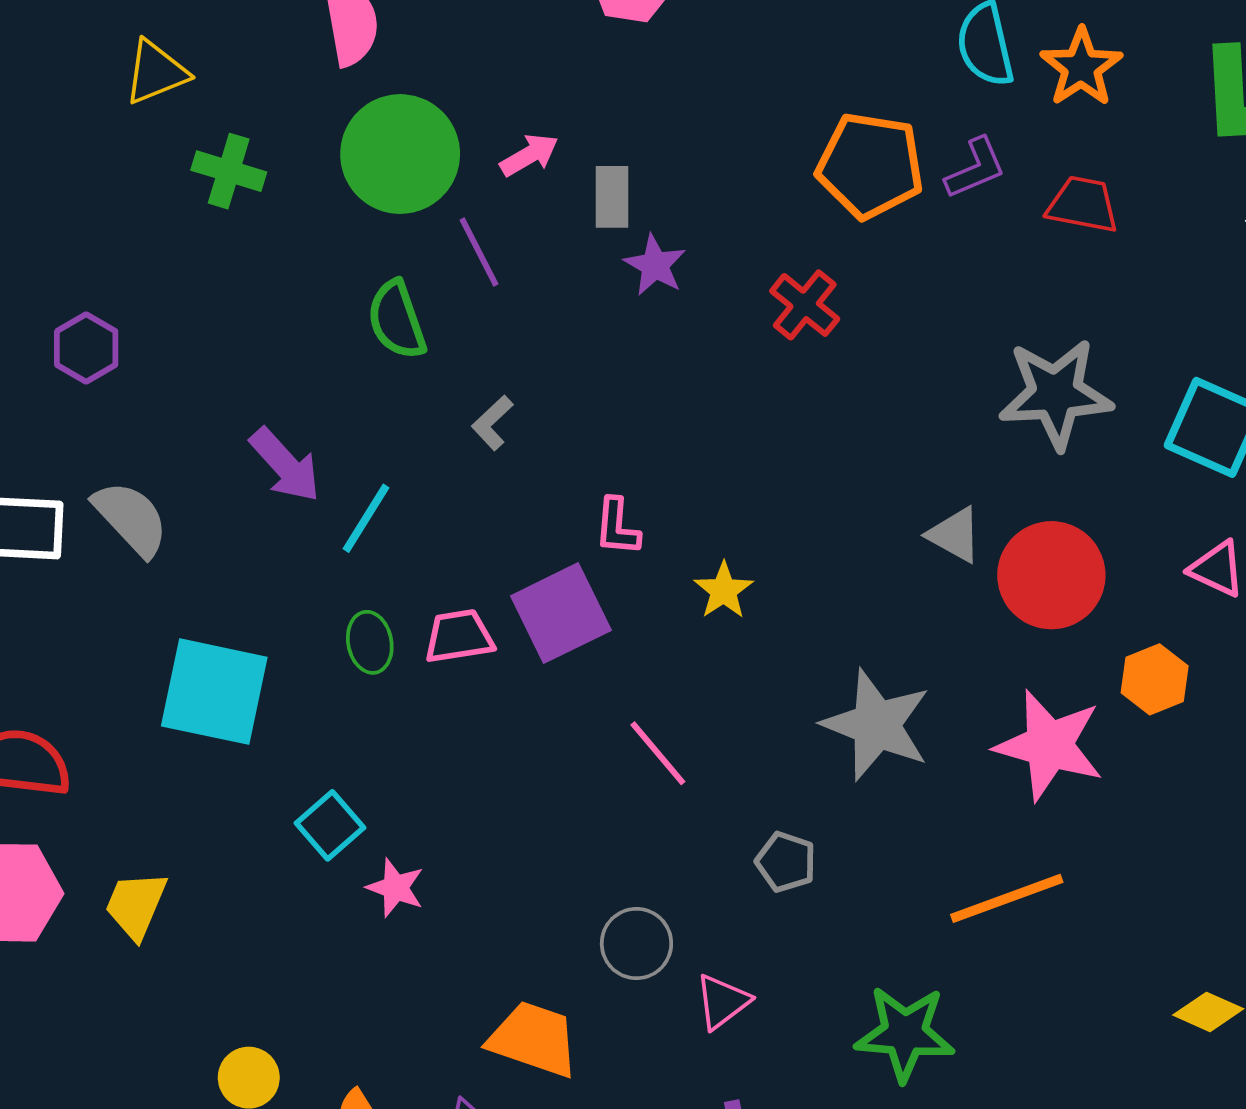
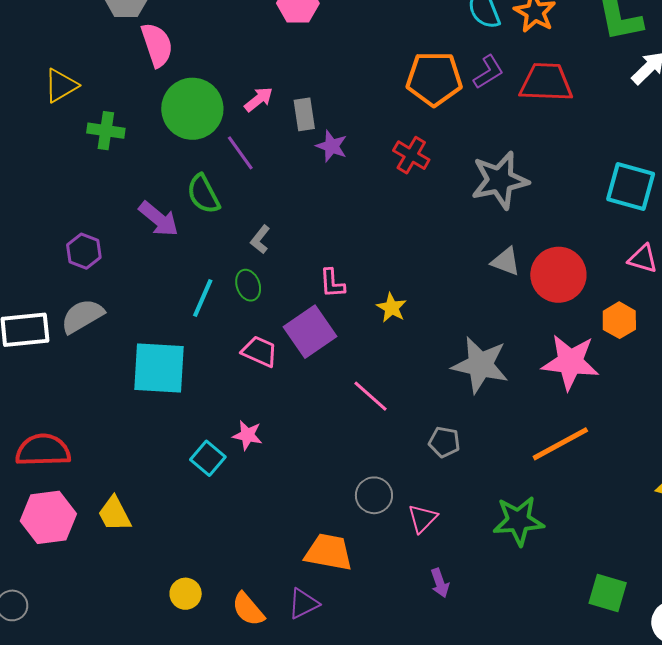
red trapezoid: (1083, 205) -> (546, 82), size x1.4
purple hexagon: (86, 348) -> (84, 251), moved
gray star: (1056, 394) -> (500, 180), moved
purple arrow: (285, 465) -> (159, 219), moved
gray semicircle: (131, 518) -> (82, 316), turned -69
pink trapezoid: (459, 636) -> (259, 351), turned 42
green ellipse: (370, 642) -> (248, 285), moved
cyan square: (214, 692) -> (159, 368), moved
pink star: (395, 888) -> (247, 435), moved
yellow trapezoid: (136, 905) -> (114, 514), turned -42

